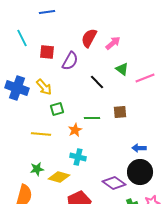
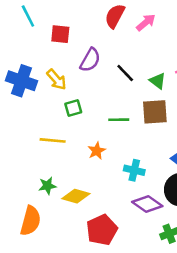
purple semicircle: (70, 61) -> (90, 60), moved
green triangle: (122, 69) -> (158, 81), moved
brown square: (120, 112) -> (155, 112), size x1.5
orange star: (75, 130) -> (97, 151), moved
cyan cross: (78, 157) -> (134, 170), moved

